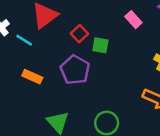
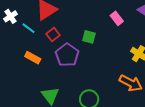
red square: (79, 34) -> (53, 34), moved

